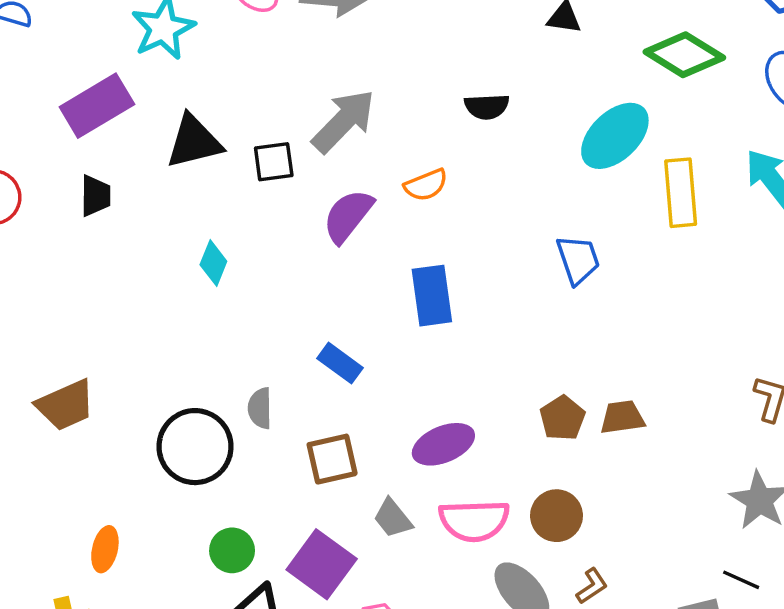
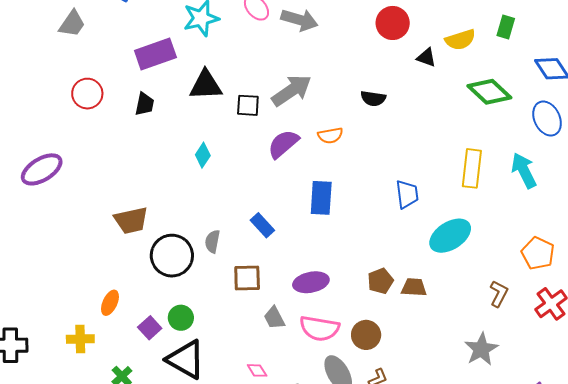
cyan ellipse: (615, 136) -> (450, 236), moved
brown trapezoid: (66, 405) -> (131, 220), moved
purple square: (322, 564) -> (150, 328), moved, size x0.6

